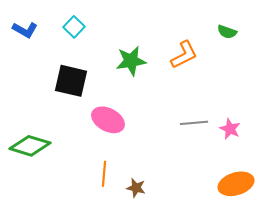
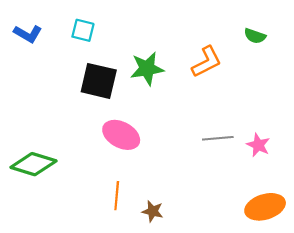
cyan square: (74, 27) -> (83, 30), turned -30
black square: (71, 81) -> (99, 81), moved

